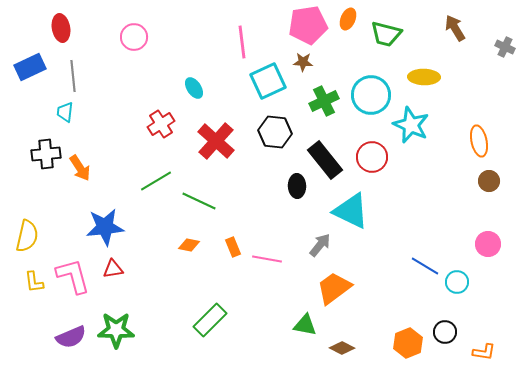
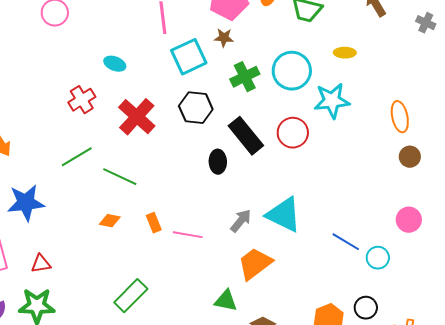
yellow ellipse: (424, 77) -> (345, 53), size x0.7
cyan ellipse: (194, 88) -> (115, 64), turned -35
cyan star: (411, 125) -> (332, 101), turned -30
cyan triangle: (351, 211) -> (284, 215), moved
red triangle: (113, 269) -> (41, 264), moved

